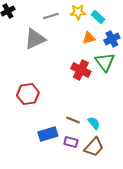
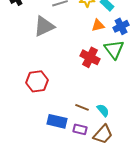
blue rectangle: (48, 134) -> (57, 121), turned 30

